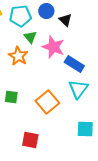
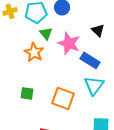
black triangle: (65, 20) -> (98, 30), moved
orange square: (47, 102) -> (63, 98), turned -30

